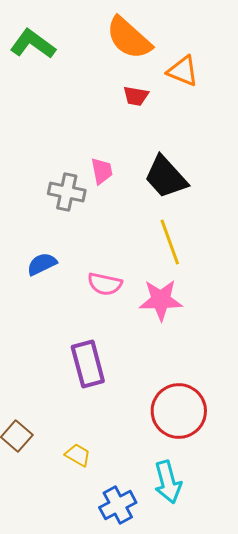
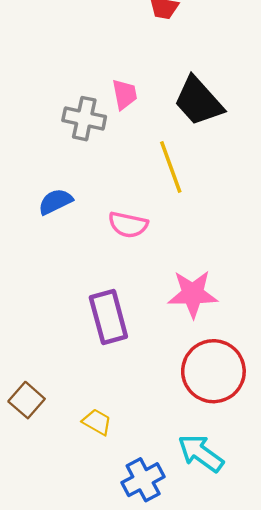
yellow line: (170, 242) -> (171, 167), moved
pink star: (161, 300) -> (193, 294), moved
cyan arrow: (168, 482) -> (201, 453), turned 141

